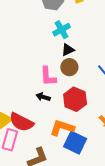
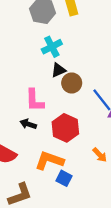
brown circle: (69, 67) -> (72, 83), moved
blue square: (75, 143) -> (64, 178), size x0.6

